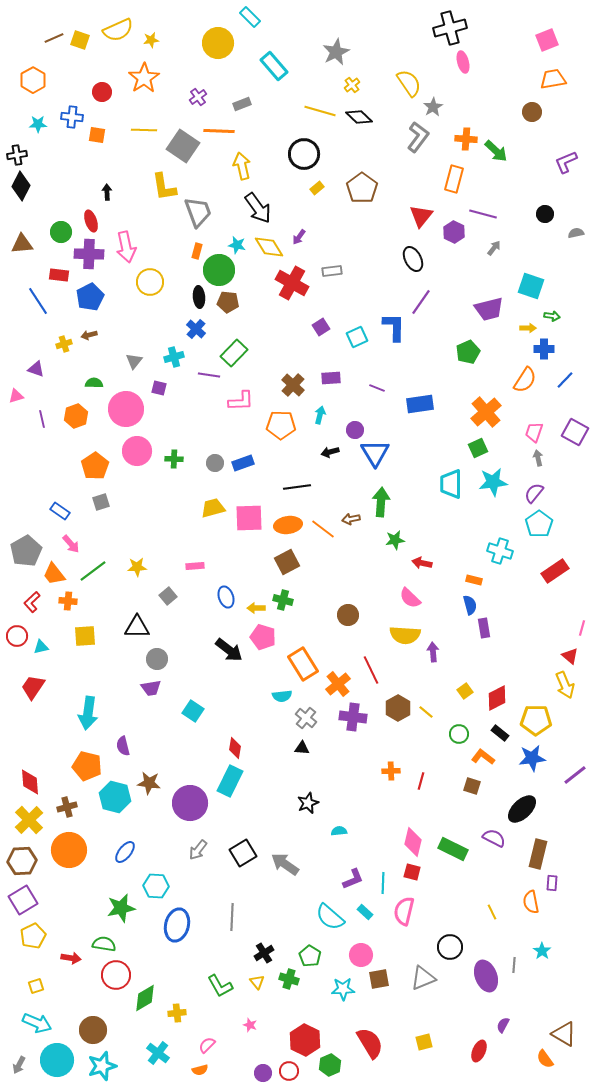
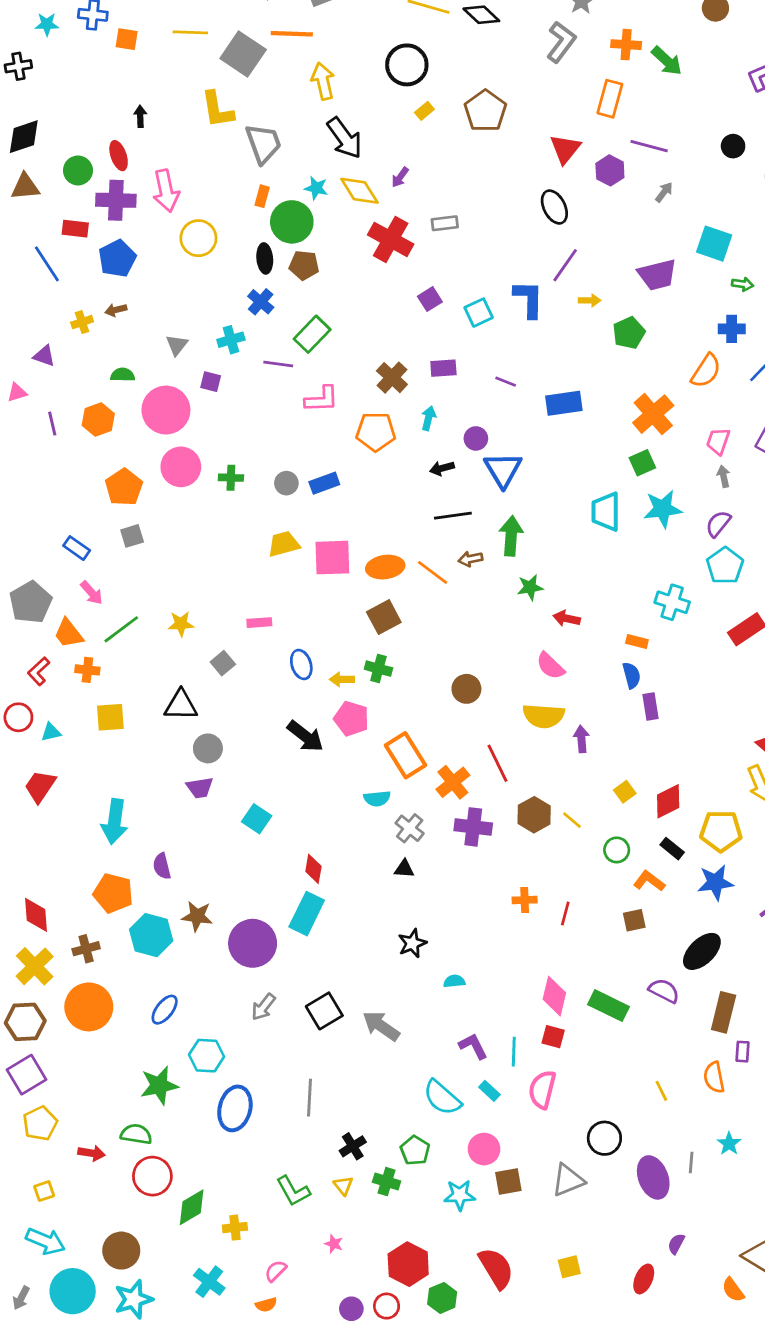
black diamond: (21, 186) -> (24, 137), moved, turned 44
yellow arrow: (528, 328) -> (590, 300), moved
black line: (297, 487) -> (453, 516), moved
brown square: (472, 786) -> (634, 920), turned -30
purple L-shape: (353, 879) -> (473, 1046), turned -95

